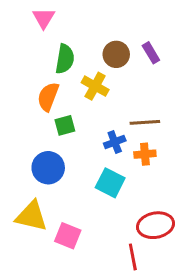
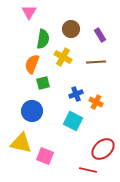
brown circle: (116, 54) -> (71, 29), moved
brown line: (145, 122) -> (96, 62), moved
orange cross: (145, 154) -> (96, 102), turned 32
red ellipse: (156, 225) -> (103, 149), turned -30
red line: (133, 257) -> (88, 170), turned -66

